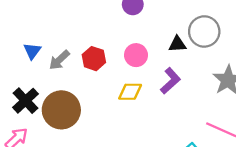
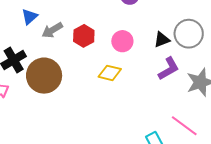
black triangle: (177, 44) -> (162, 40), turned -30
purple L-shape: (170, 81) -> (169, 69), moved

